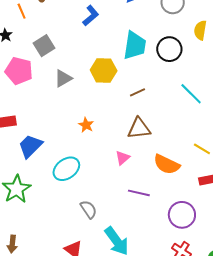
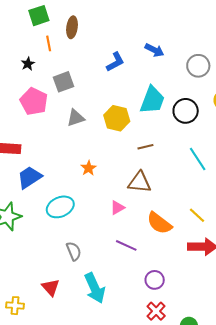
purple circle: (182, 215) -> (155, 280), moved, size x0.7

